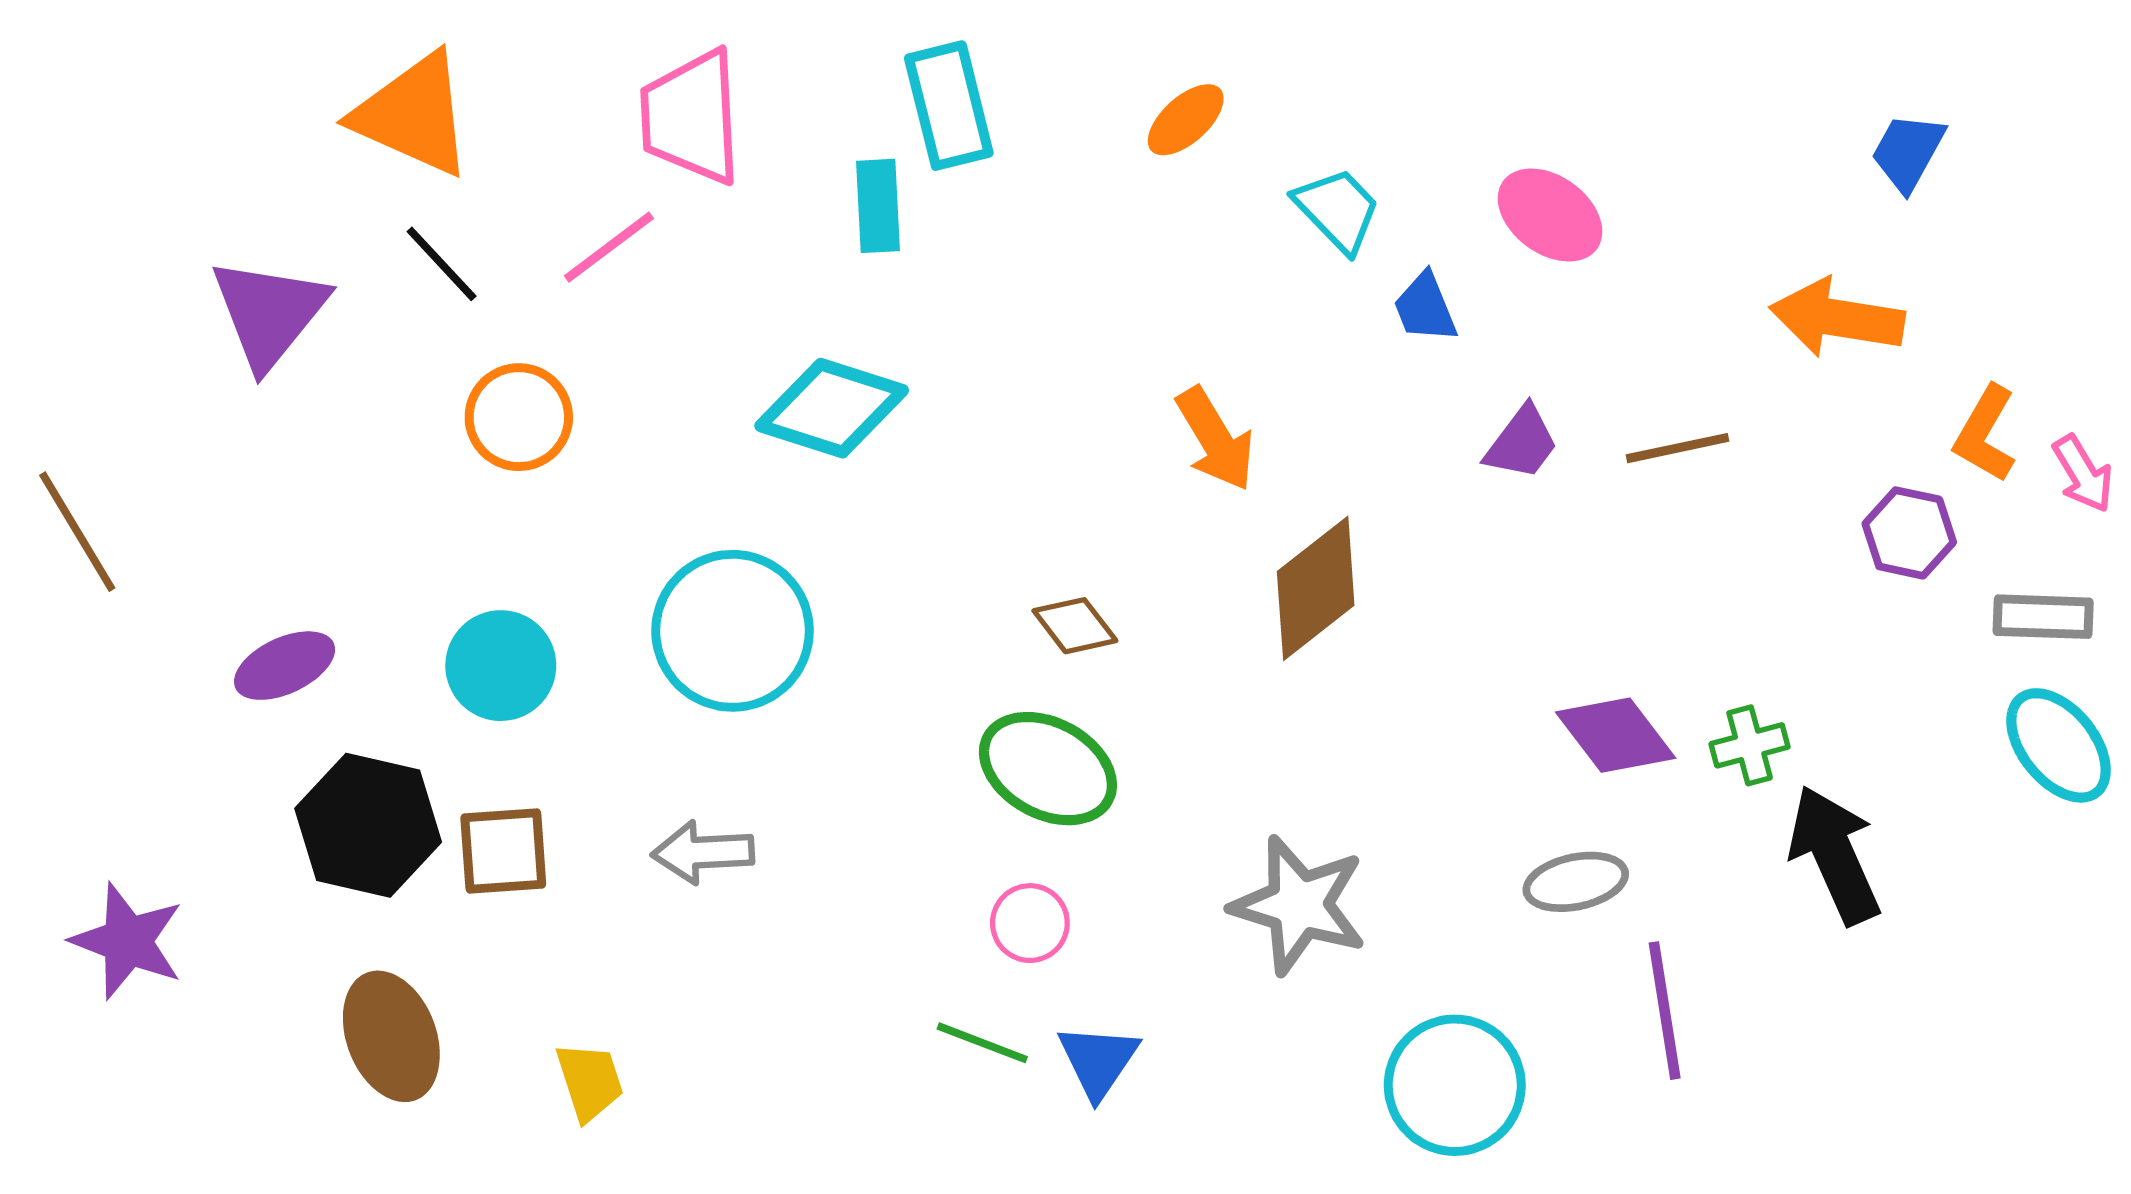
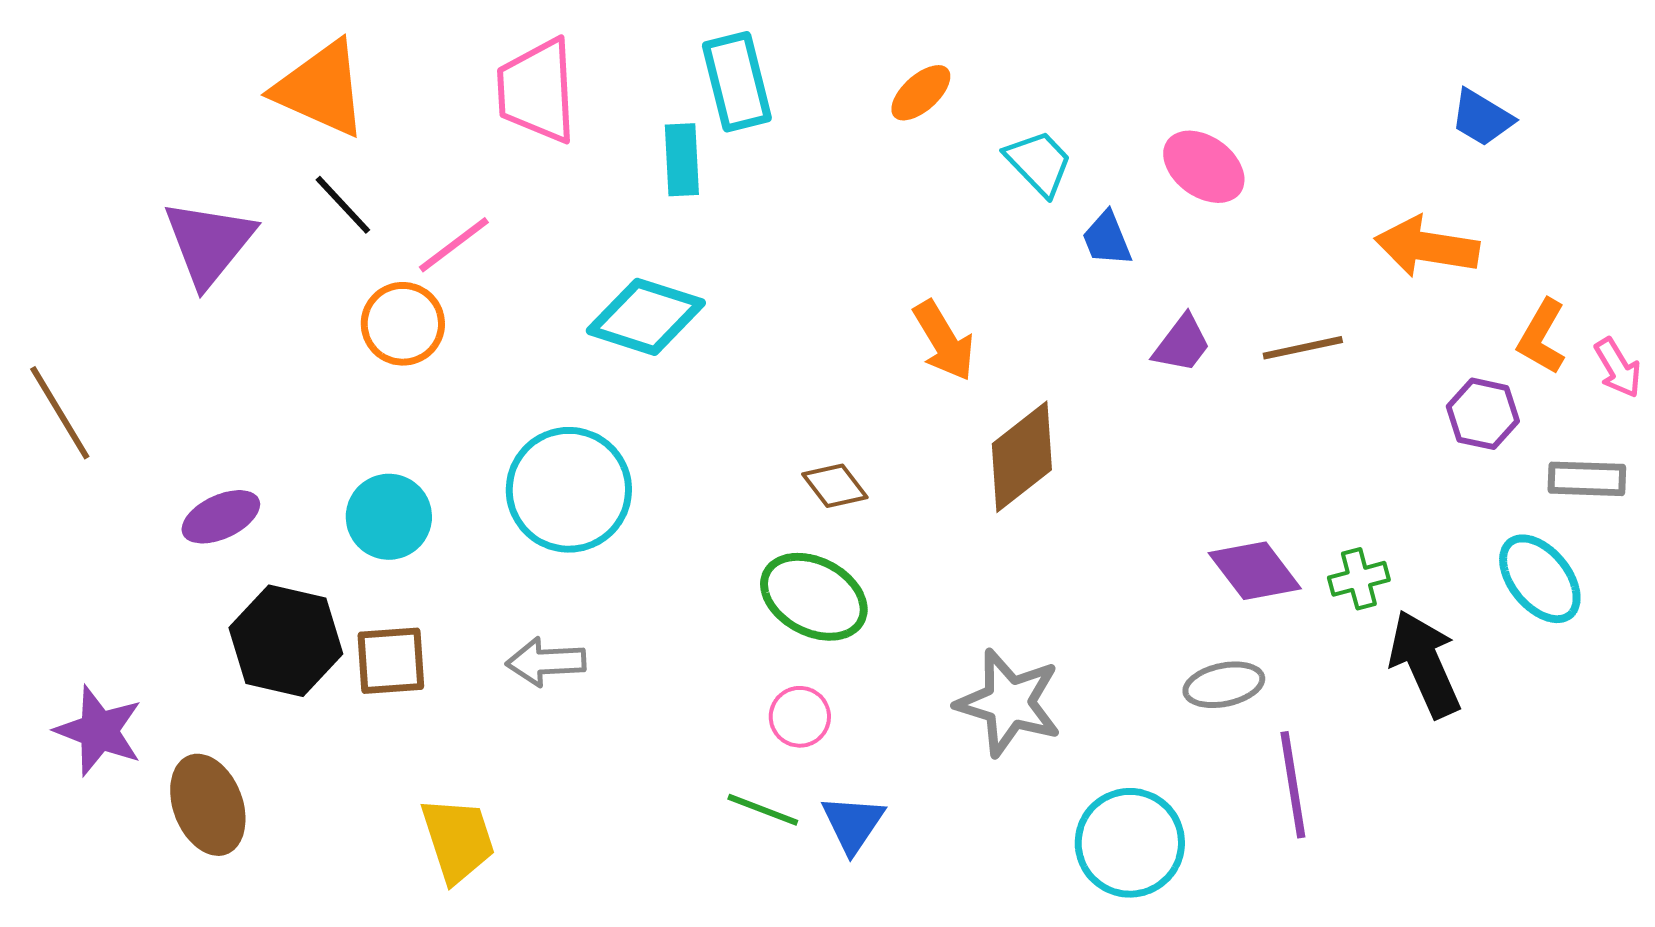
blue trapezoid: (1908, 152) -> (1482, 118), turned -88
pink line: (609, 247) -> (454, 245), moved
cyan ellipse: (2059, 745) -> (1540, 579), moved
brown ellipse: (391, 1036) -> (208, 805), moved
yellow trapezoid: (590, 1081) -> (458, 840), size x1.4

